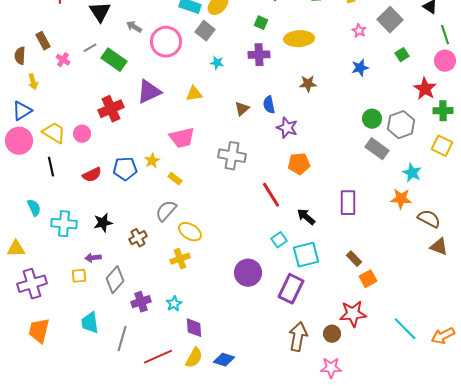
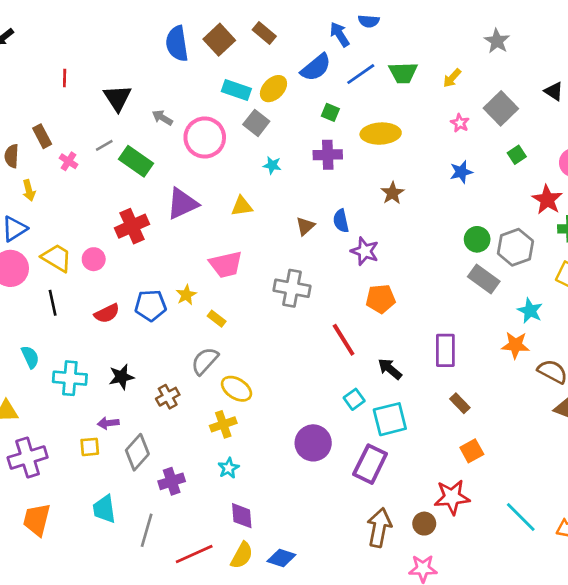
brown star: (308, 84) -> (392, 193), turned -30
brown rectangle: (354, 259) -> (460, 403), moved
cyan star: (174, 304) -> (229, 468), moved

